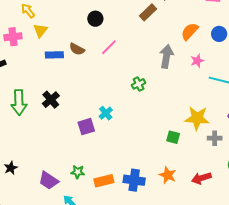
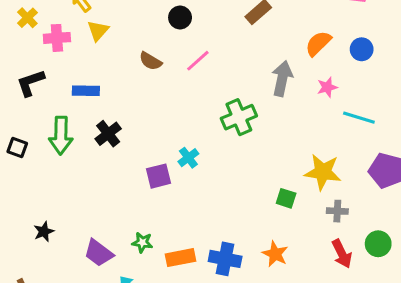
blue rectangle: (54, 55) -> (86, 91), moved
green cross: (139, 84) -> (239, 117), size x1.6
gray cross: (215, 138) -> (337, 211), moved
red arrow: (201, 178) -> (342, 254), moved, turned -102

